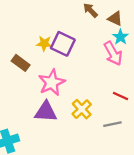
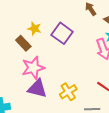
yellow star: (44, 43) -> (34, 29), moved
pink star: (52, 83) -> (33, 68), moved

